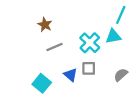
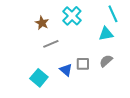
cyan line: (121, 15) -> (113, 14), turned -48
cyan cross: (90, 43) -> (72, 16), moved
gray semicircle: (121, 75) -> (106, 61), moved

